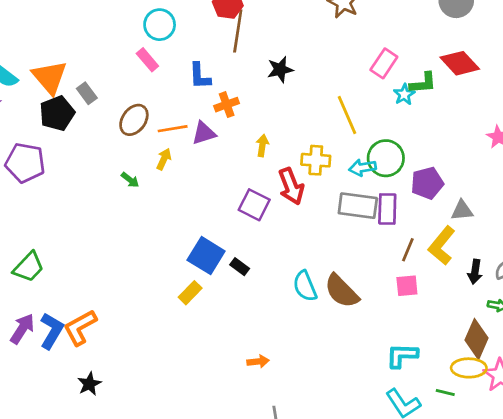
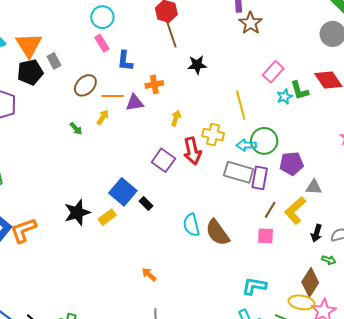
cyan circle: (160, 25) -> (102, 17), moved
brown line: (238, 31) -> (171, 32), turned -36
blue L-shape: (200, 76) -> (125, 61), moved
green L-shape: (423, 83) -> (299, 90), turned 70
orange arrow: (258, 361) -> (149, 275), turned -140
black star: (89, 384) -> (77, 213), moved, size x1.5

